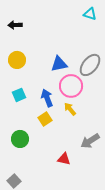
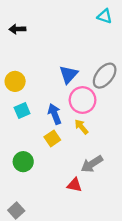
yellow circle: (17, 60) -> (15, 81), moved
blue triangle: (59, 64) -> (69, 74), turned -36
gray arrow: (90, 141) -> (92, 164), moved

